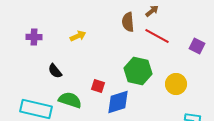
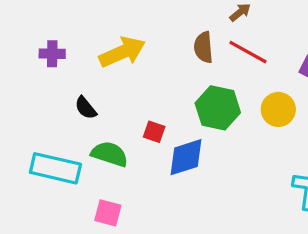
brown semicircle: (128, 22) -> (203, 47), moved
yellow arrow: (78, 36) -> (122, 52), size x1.8
yellow circle: (176, 84) -> (278, 109), moved

